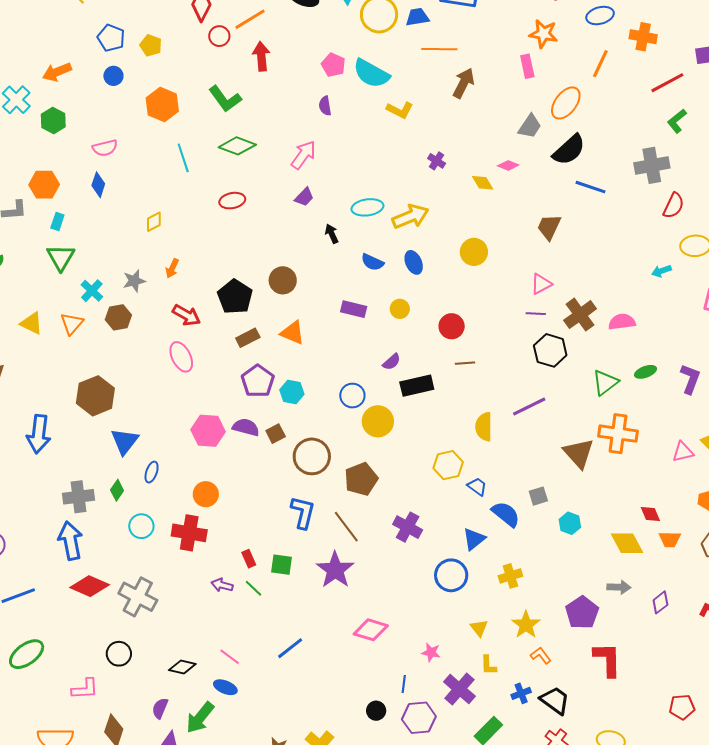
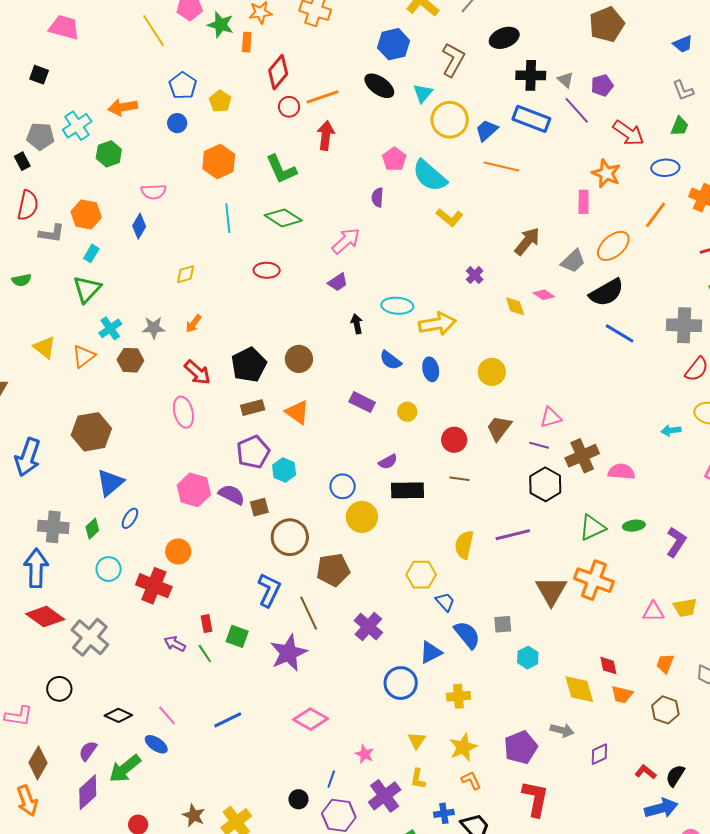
blue trapezoid: (417, 17) -> (487, 130), turned -45
brown arrow: (464, 83) -> (527, 241), moved
brown trapezoid: (549, 227) -> (499, 428), moved

